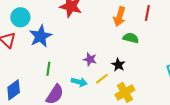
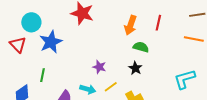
black star: (118, 65) -> (135, 68), moved
green line: (48, 69) -> (42, 75), moved

